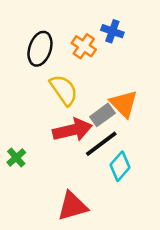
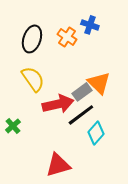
yellow semicircle: (64, 90) -> (33, 79), moved

